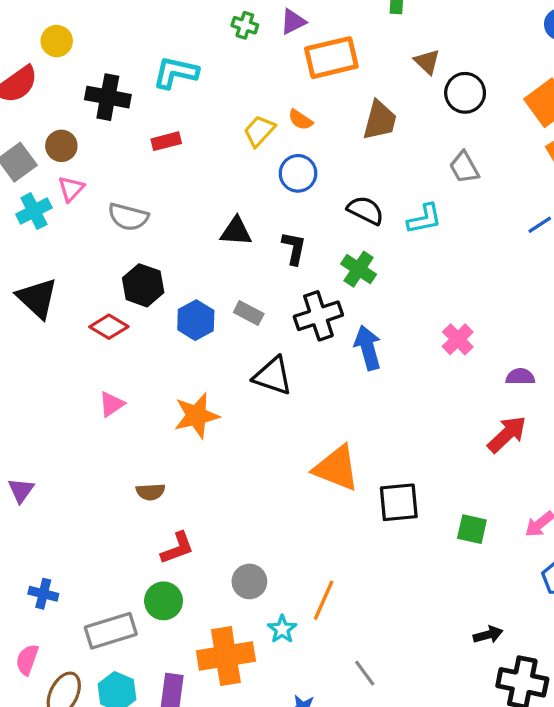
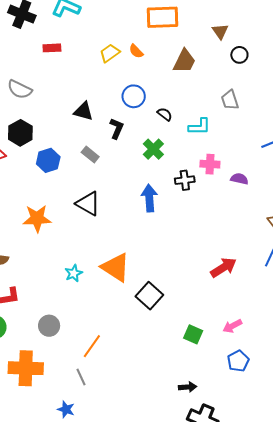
black circle: (465, 93) -> (239, 55), size x0.7
blue circle: (298, 173) -> (134, 96), moved
black semicircle: (366, 210) -> (165, 114), size x0.7
gray rectangle: (249, 313) -> (90, 154), moved
black cross: (318, 316) -> (185, 180), moved, size x0.7
pink cross: (458, 339) -> (210, 164), moved, turned 36
purple semicircle: (520, 377) -> (239, 179), moved
black square: (399, 502) -> (149, 296), turned 36
green square: (472, 529) -> (193, 334), moved
cyan star: (282, 629) -> (74, 273), moved
gray line: (365, 673) -> (81, 377), moved

